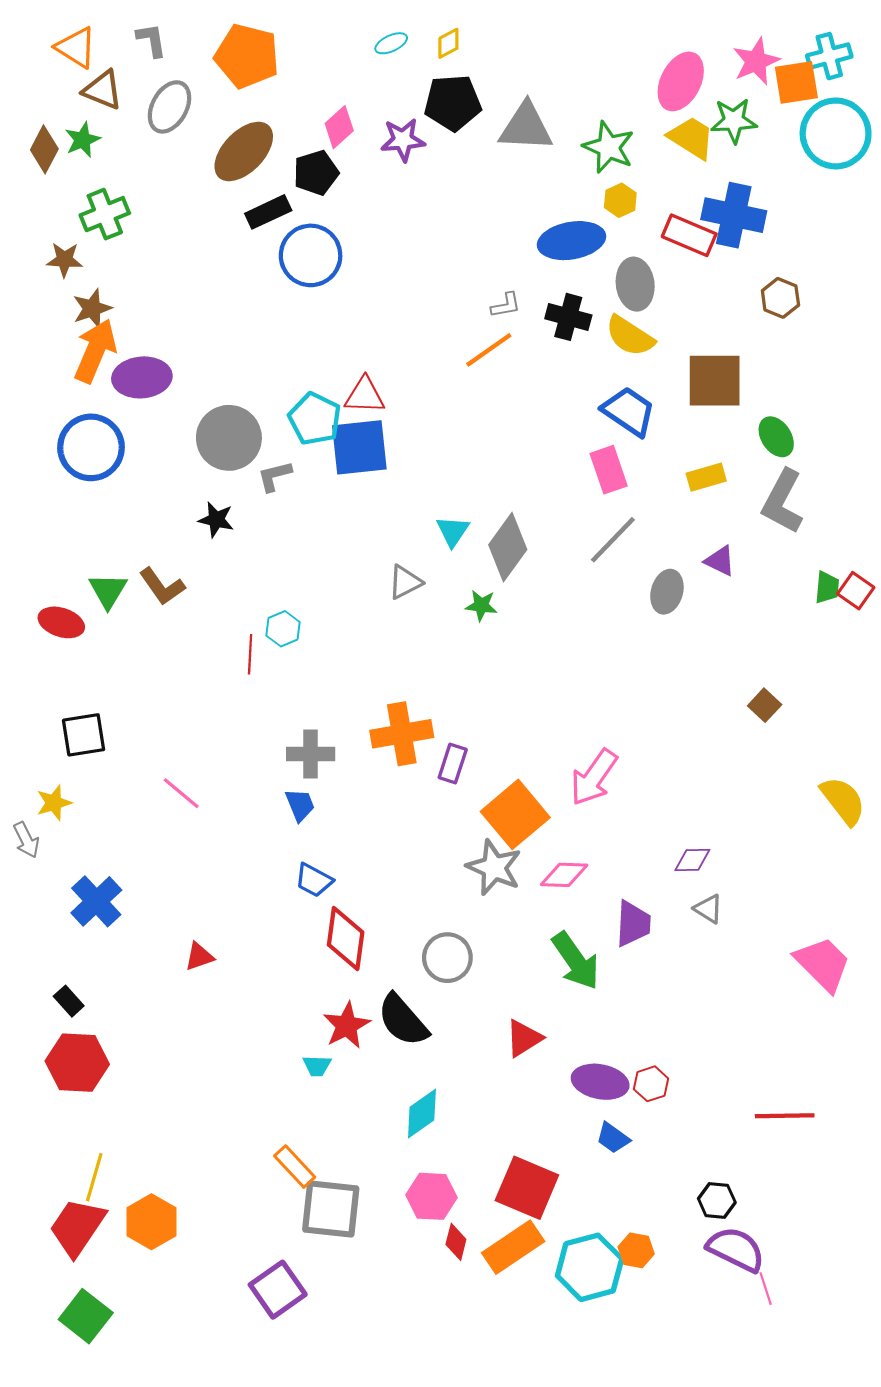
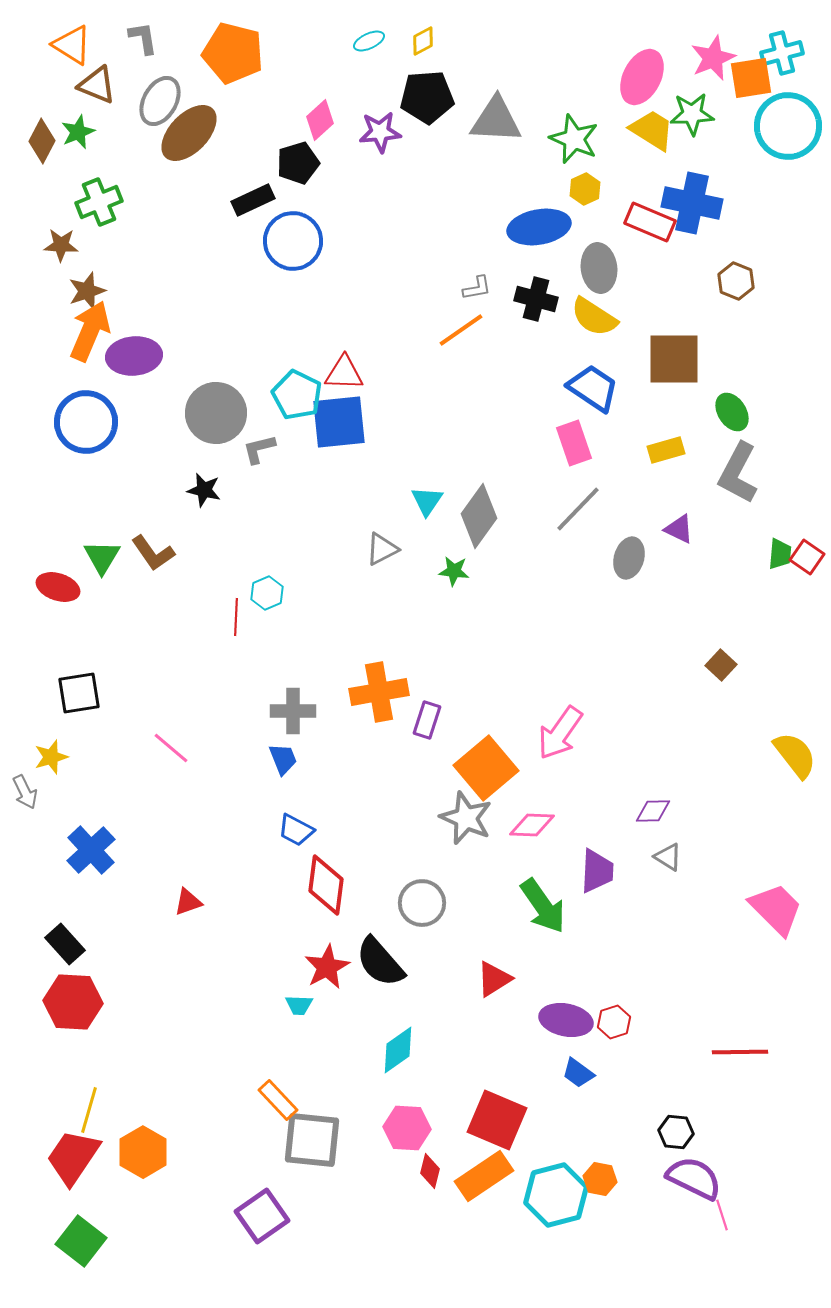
brown ellipse: (244, 151) -> (189, 133), moved
black rectangle: (69, 1001) -> (65, 944), size x1.4

